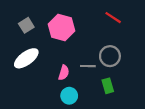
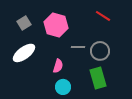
gray line: (88, 66) -> (78, 47), moved
green rectangle: (108, 86) -> (98, 78), size x1.5

